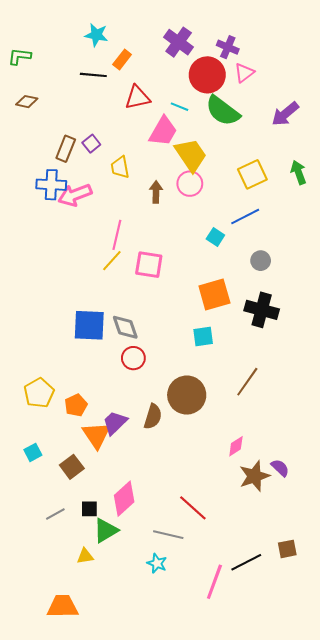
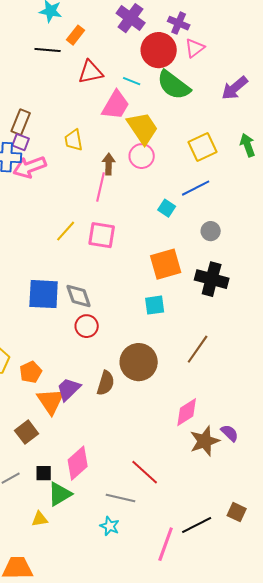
purple square: (91, 144) -> (21, 142), moved, turned -30
pink line: (117, 235) -> (101, 187), moved
pink diamond: (236, 446) -> (187, 412), size x1.4
brown square: (287, 549) -> (237, 512), turned 36

